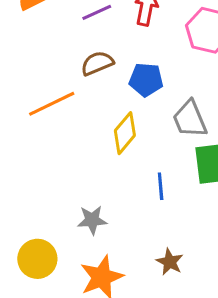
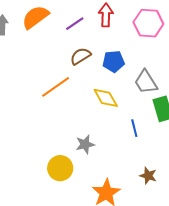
yellow diamond: (125, 133) -> (106, 98), turned -60
gray star: (92, 220) -> (85, 144), moved
yellow circle: (37, 259) -> (60, 168), moved

